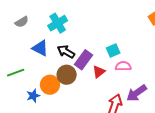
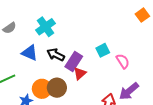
pink semicircle: (123, 66) -> (123, 61), moved, turned 63
red triangle: (99, 72) -> (80, 73), moved
brown circle: (67, 75) -> (57, 88), moved

